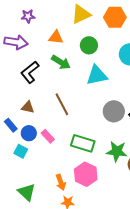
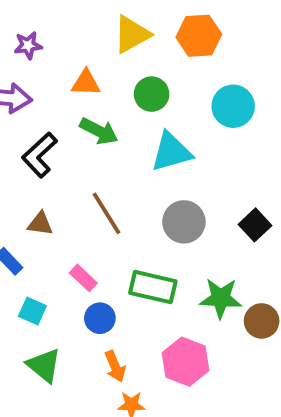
gray circle: (114, 111) -> (184, 222), moved
blue circle: (29, 133) -> (100, 318), moved
pink hexagon: (86, 174) -> (186, 362), moved
green triangle: (27, 192) -> (44, 365), moved

